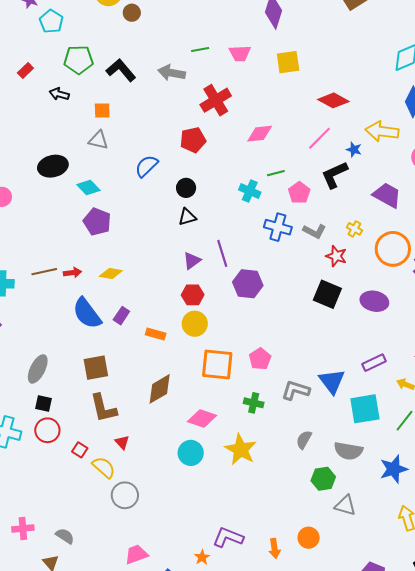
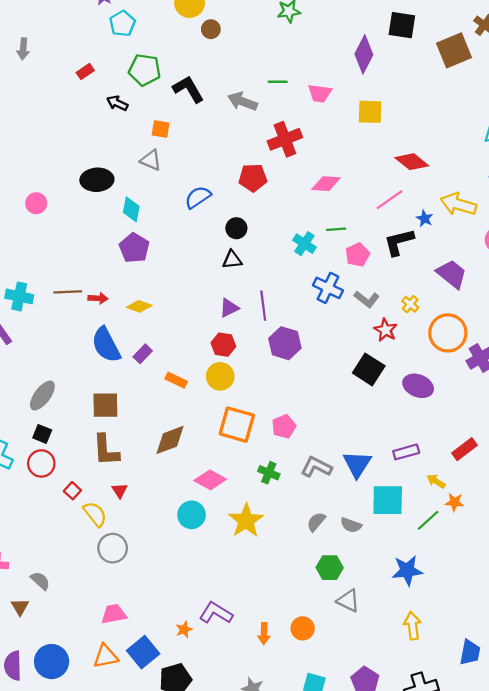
cyan diamond: (88, 187) -> (131, 209), turned 45
gray semicircle: (348, 451) -> (351, 525), moved, size x0.7

